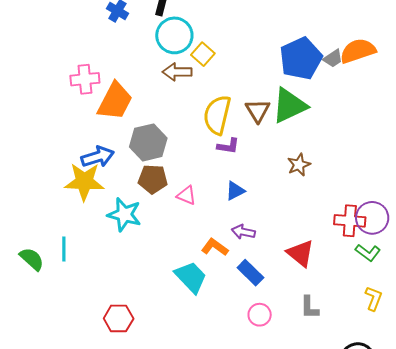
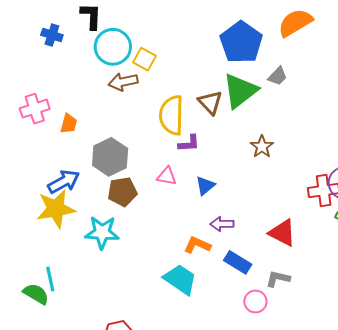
gray trapezoid: (333, 58) -> (278, 76), moved
orange trapezoid: (115, 101) -> (69, 124), size x0.5
pink triangle: (186, 195) -> (167, 176), moved
green semicircle: (32, 259) -> (36, 294), moved
gray L-shape: (309, 307) -> (278, 279), moved, turned 115

